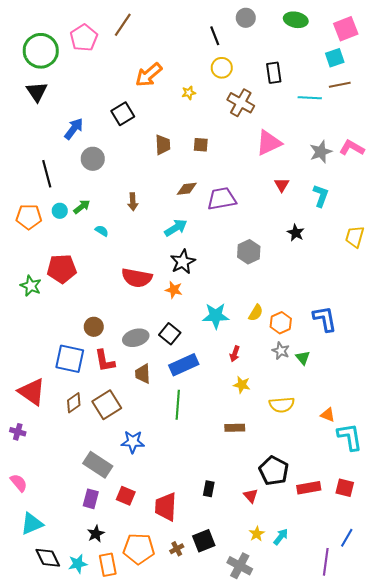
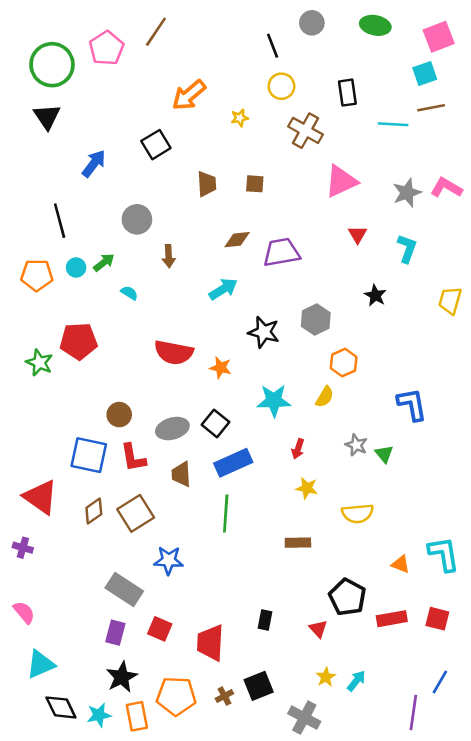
gray circle: (93, 159) -> (137, 219), moved
black star: (183, 262) -> (264, 332), moved, turned -30
orange hexagon: (281, 323) -> (344, 363), moved
orange triangle: (328, 415) -> (401, 564), moved
black star: (96, 534) -> (122, 677), size x1.4

